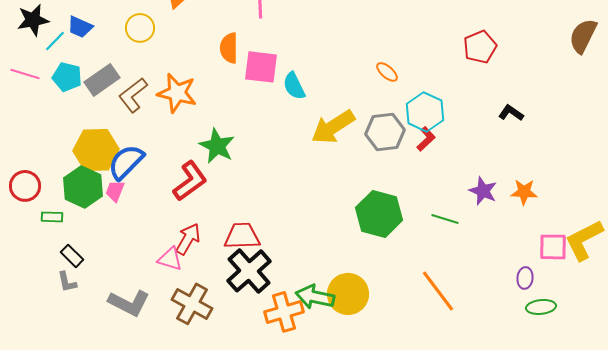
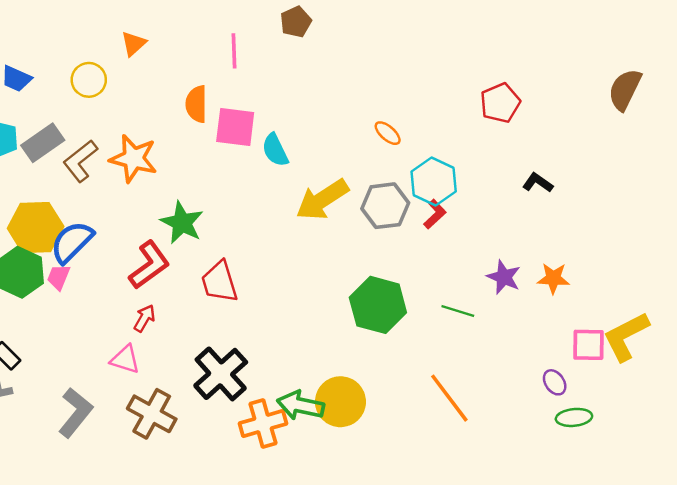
red trapezoid: (242, 236) -> (219, 282), moved, turned -105
red arrow: (188, 239) -> (144, 318), moved, size x0.7
purple ellipse: (525, 278) -> (555, 382), turned -40
gray L-shape: (129, 303) -> (75, 413), turned -78

